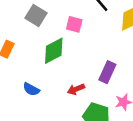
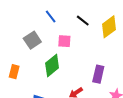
gray square: (36, 16) -> (32, 40), turned 36

